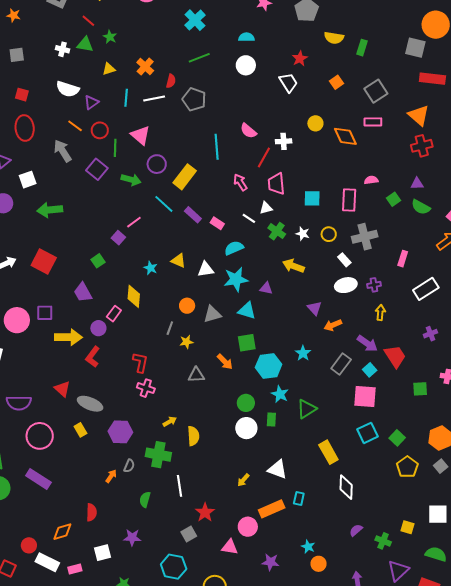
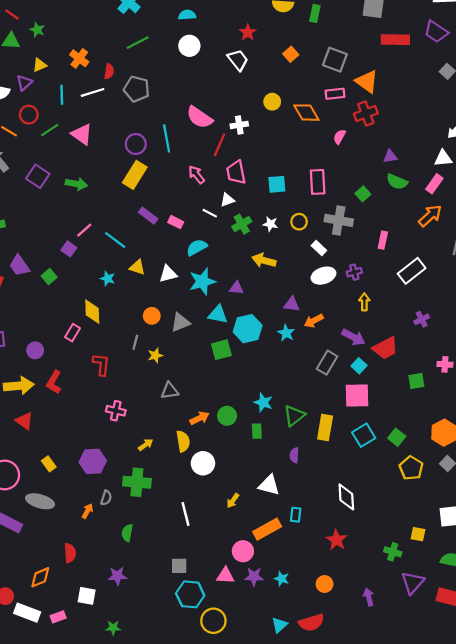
gray square: (376, 91) -> (335, 60), turned -30
purple triangle: (91, 102) -> (24, 83), moved
orange triangle: (419, 115) -> (367, 82), moved
red circle: (100, 130) -> (29, 115), moved
pink semicircle: (248, 131) -> (200, 117), size x1.4
red cross: (422, 146) -> (366, 113), moved
green line: (115, 148) -> (50, 130), moved, turned 60
purple circle: (157, 164) -> (136, 144), moved
pink semicircle: (371, 180) -> (340, 137), moved, turned -48
green square: (393, 199) -> (363, 194), moved
cyan line: (164, 204) -> (115, 240), moved
green cross: (277, 231) -> (242, 224), turned 30
gray cross: (365, 237) -> (339, 220), turned 30
purple trapezoid: (83, 292) -> (19, 266), moved
purple triangle: (314, 308) -> (292, 304), turned -35
purple circle: (98, 328) -> (35, 350), moved
yellow arrow: (68, 337) -> (19, 386), moved
cyan star: (303, 353) -> (286, 333), moved
red trapezoid: (395, 356) -> (385, 348), turned 100
red L-shape: (140, 362) -> (101, 364), moved
orange arrow: (225, 362) -> (199, 418), moved, turned -66
cyan hexagon: (269, 366) -> (248, 329), moved
gray ellipse: (90, 404) -> (40, 501), moved
white circle: (246, 428) -> (203, 463), moved
yellow semicircle: (193, 436) -> (183, 441), moved
yellow rectangle: (328, 452) -> (325, 428), moved, turned 45
white line: (179, 486) -> (185, 514), moved
red star: (205, 512) -> (337, 540), moved
purple semicircle: (356, 530) -> (294, 455), moved, turned -40
gray square: (189, 534) -> (179, 566), turned 35
cyan star: (308, 547) -> (282, 579), moved
white square: (103, 553) -> (87, 596), turned 30
purple star: (270, 562) -> (254, 577), moved
cyan hexagon: (174, 567) -> (190, 594), moved

